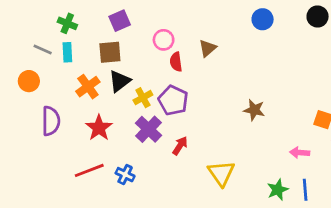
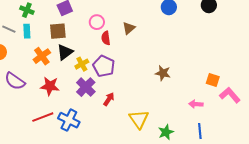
purple semicircle: (51, 121) -> (15, 81), turned 125
red star: (99, 128) -> (50, 86), turned -30
blue cross: (125, 175) -> (69, 120), size x1.5
green star: (278, 190) -> (166, 132), moved

